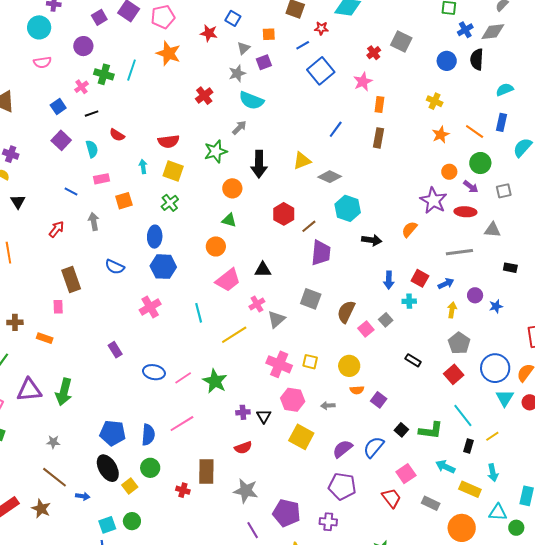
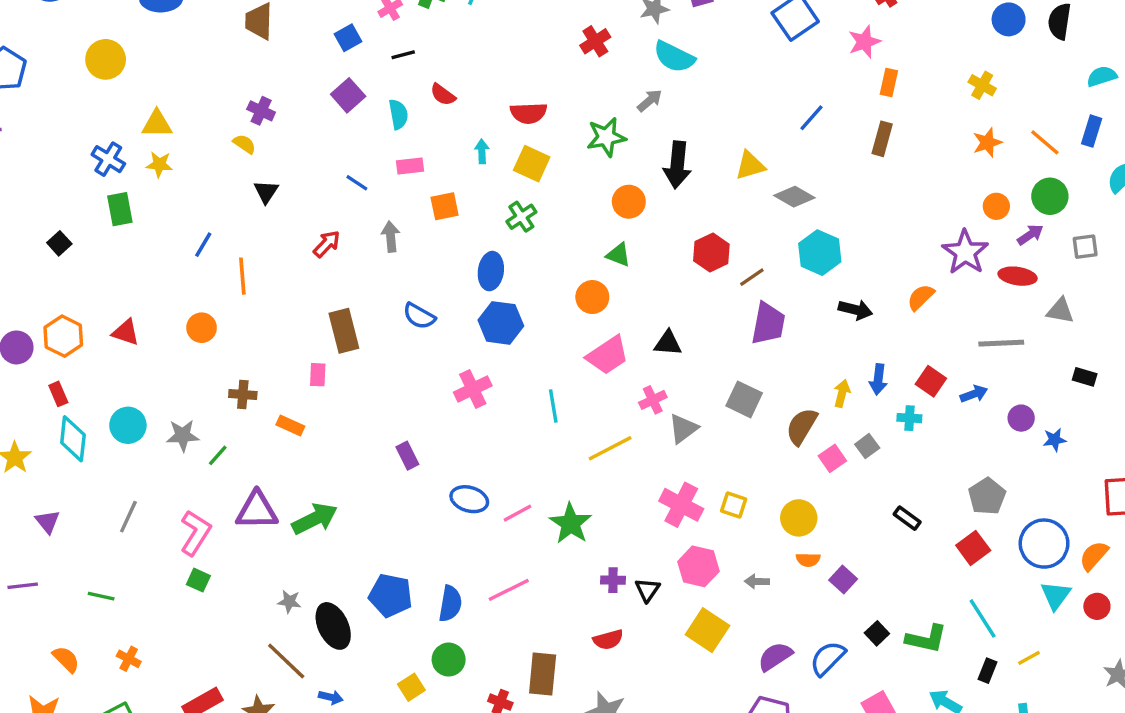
purple arrow: (471, 187) -> (1030, 235), turned -77
yellow arrow: (452, 310) -> (842, 393), moved
green arrow: (64, 392) -> (315, 519), turned -136
black ellipse: (108, 468) -> (333, 626), moved

